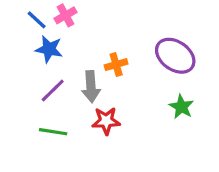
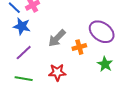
orange cross: (116, 65) -> (79, 47), moved
gray arrow: (91, 87) -> (57, 38), moved, turned 48

